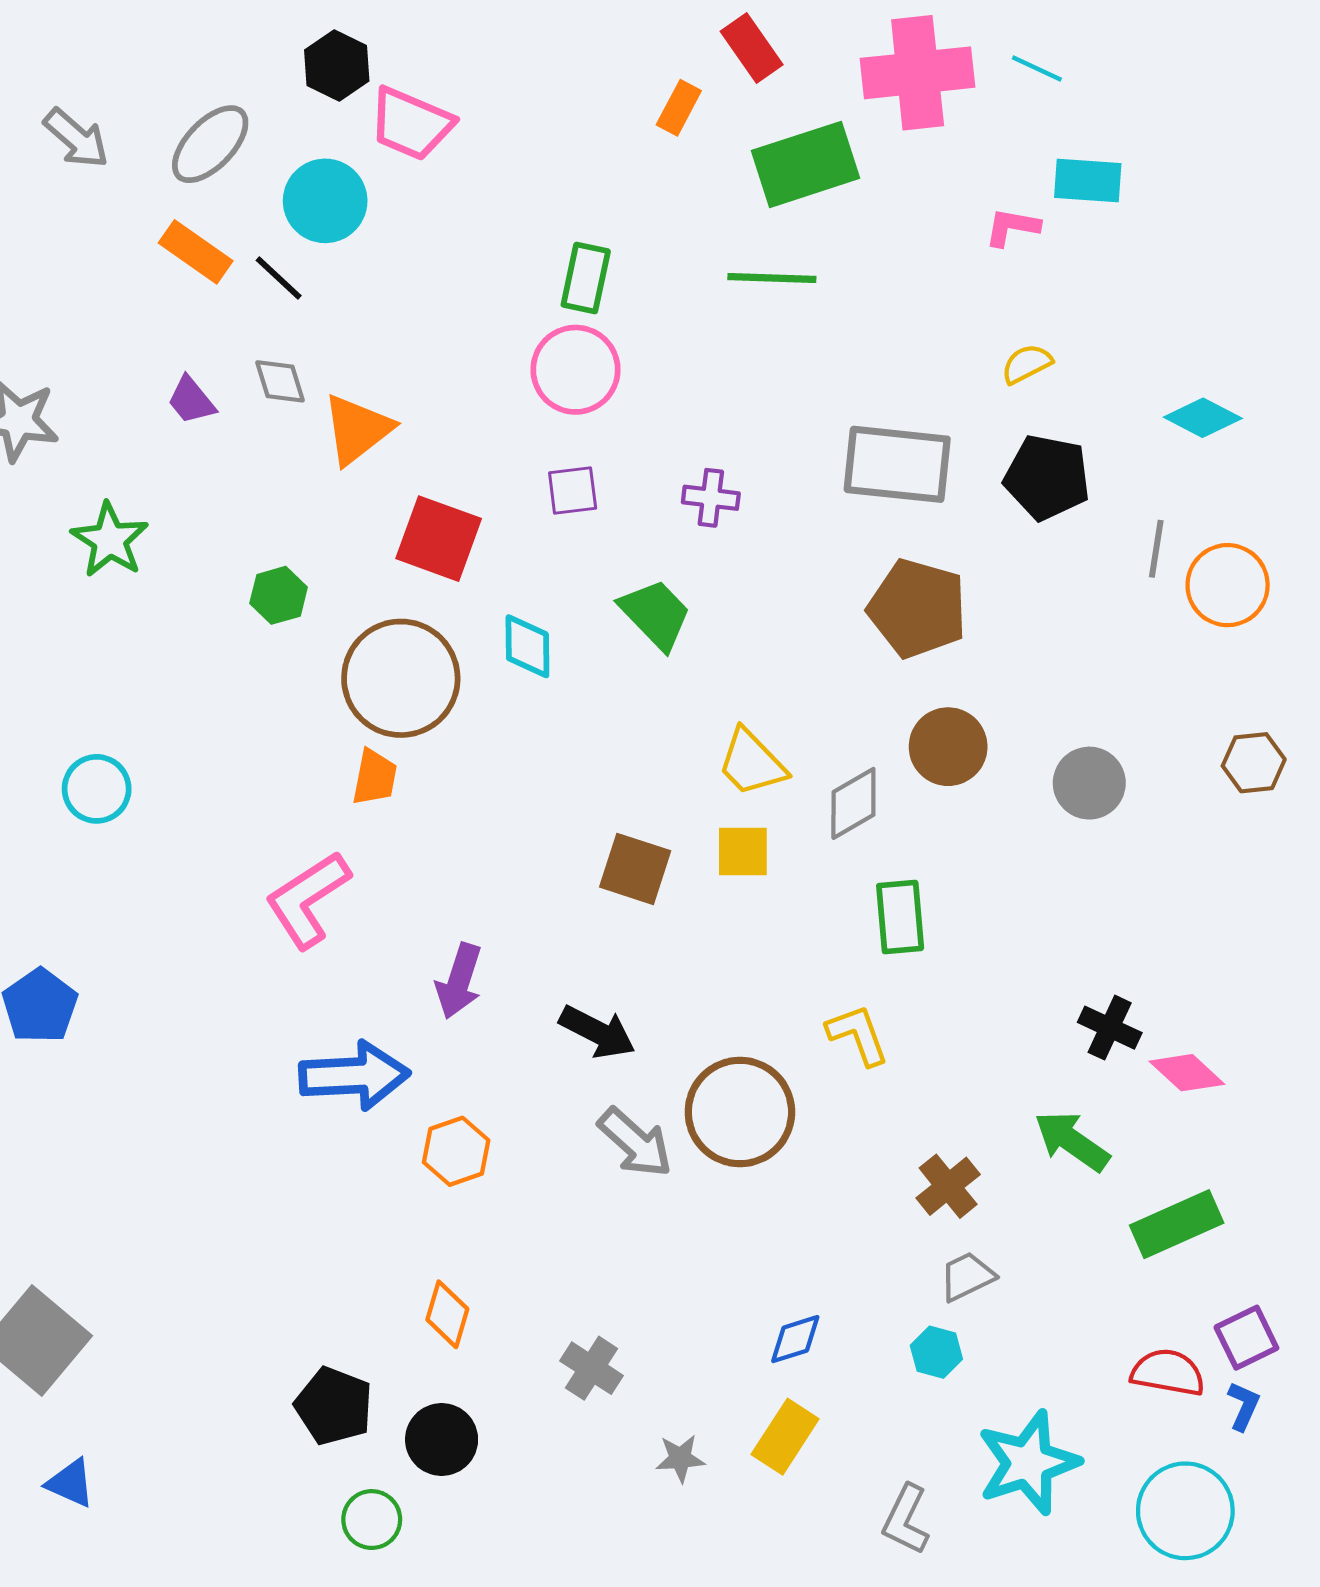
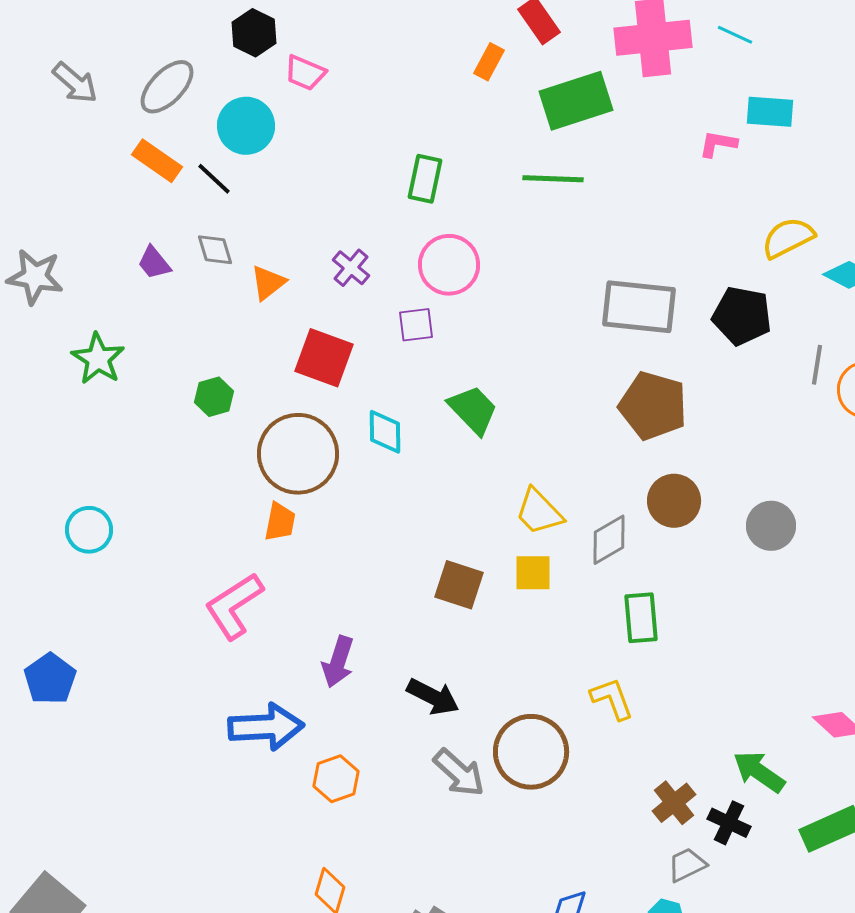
pink trapezoid: (411, 124) -> (305, 73), size x0.7
yellow semicircle: (1027, 364) -> (788, 238), moved, size x1.5
pink circle: (575, 370) -> (449, 265), moved
orange triangle: (357, 429) -> (268, 283), size x0.7
purple cross: (711, 498) -> (351, 268), moved, turned 33
black cross: (1110, 1028) -> (729, 823), moved

